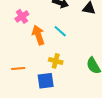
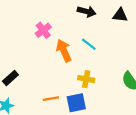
orange line: (18, 68) -> (51, 99), moved

